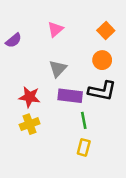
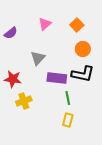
orange square: (106, 31) -> (77, 25), moved
gray triangle: (58, 69) -> (38, 58), moved
red star: (30, 97) -> (13, 79), moved

